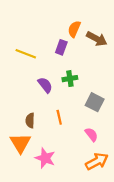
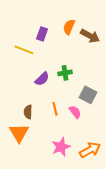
purple rectangle: (61, 47) -> (42, 34), moved
purple semicircle: (45, 85) -> (42, 79), turned 84
pink semicircle: (91, 134) -> (75, 112), moved
pink star: (45, 158) -> (61, 147), moved, turned 30

